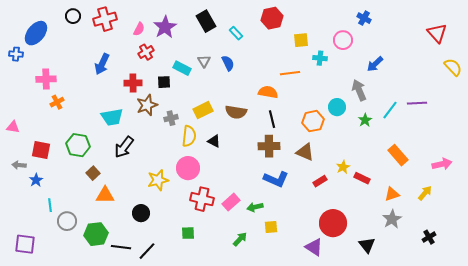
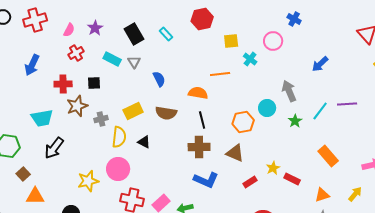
black rectangle: (206, 21) -> (134, 34), moved
purple star: (165, 27) -> (95, 28), size x0.7
cyan cross: (320, 58) -> (250, 59), turned 32
blue semicircle: (228, 63) -> (159, 79), moved
blue arrow: (375, 64) -> (320, 64), moved
cyan rectangle: (182, 68) -> (112, 59), moved

